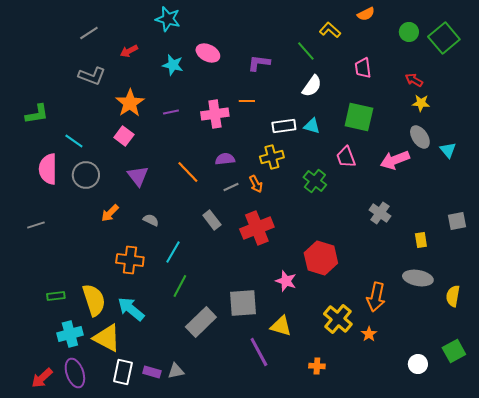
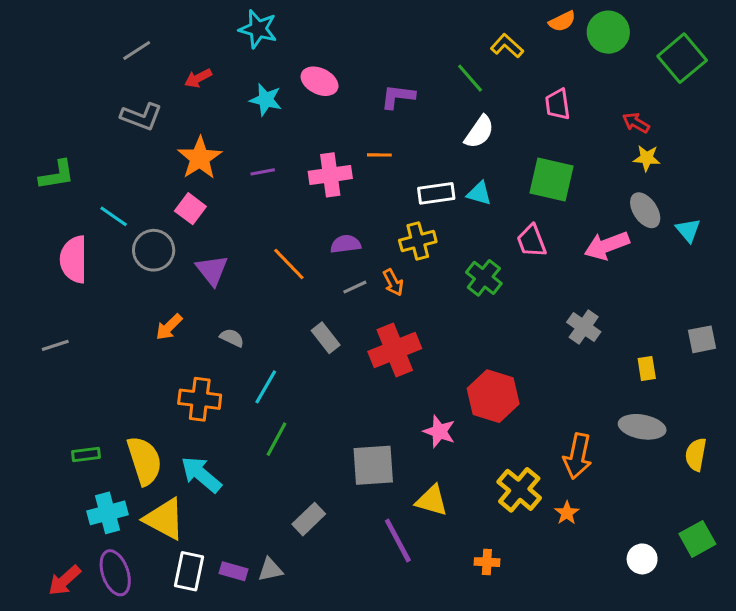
green circle: (409, 32) -> (608, 32), moved, size x1.4
gray circle: (86, 175) -> (154, 250), moved
gray rectangle: (201, 322) -> (309, 519), moved, size x0.7

